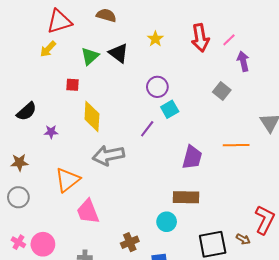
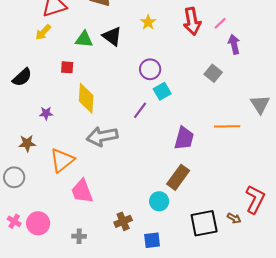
green triangle: (90, 56) -> (84, 39), turned 48
black semicircle: (27, 111) -> (22, 77), moved
brown star: (19, 162) -> (27, 143), moved
brown rectangle: (186, 197) -> (178, 177), turned -55

